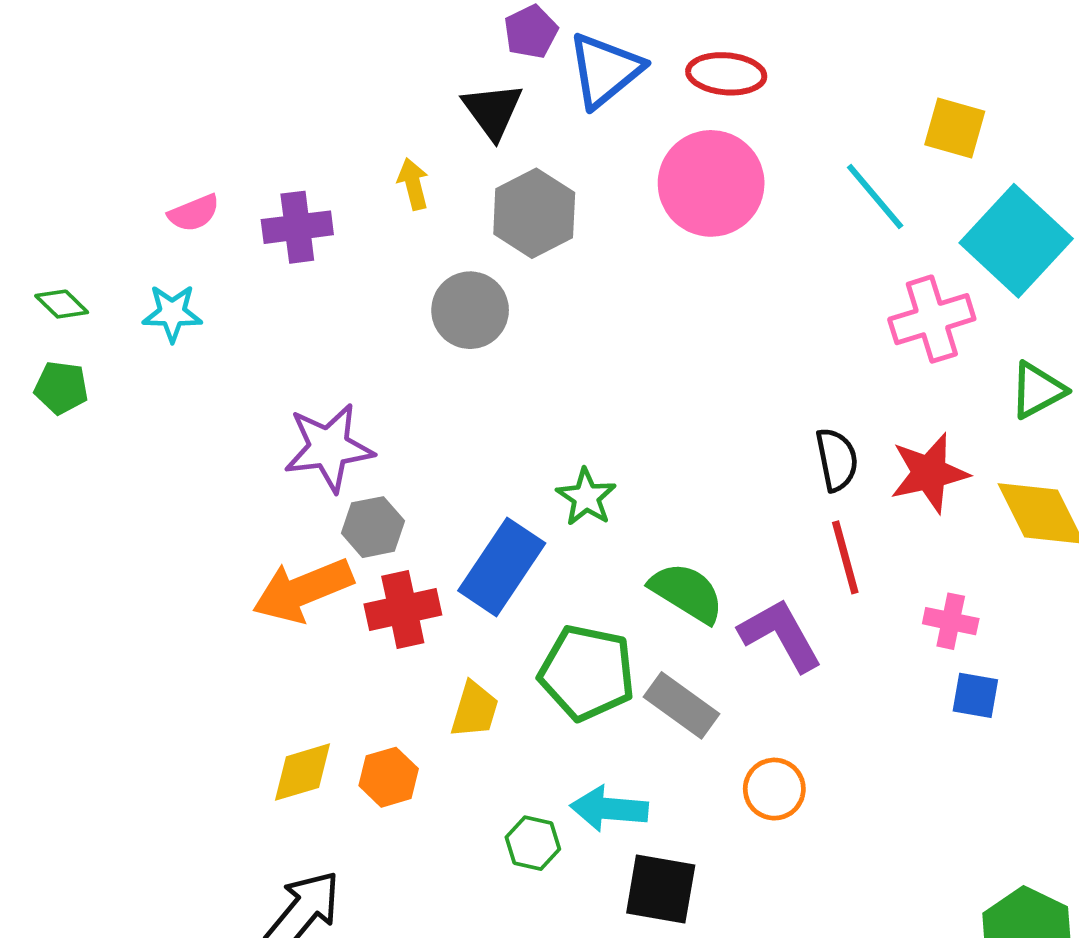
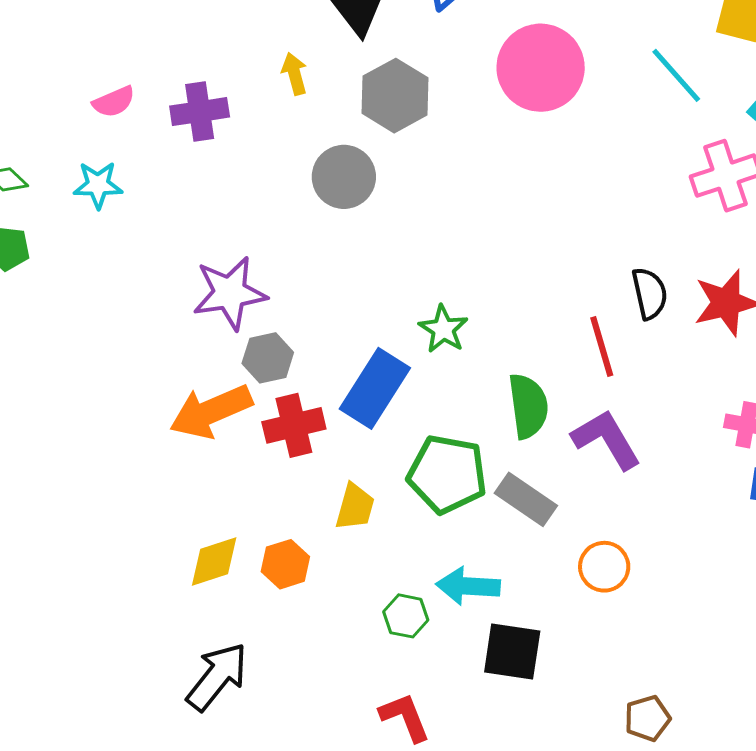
red line: (845, 557) -> (602, 346), moved
green semicircle: (687, 593) -> (528, 406), turned 52

